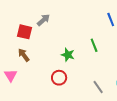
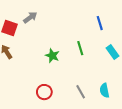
red circle: (59, 78) -> (44, 92), moved

